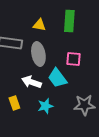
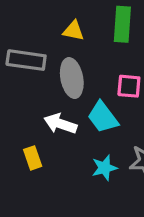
cyan star: (45, 106) -> (104, 168), moved

